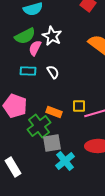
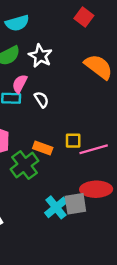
pink semicircle: (35, 48) -> (20, 84), moved
gray square: (52, 143) -> (75, 204), moved

